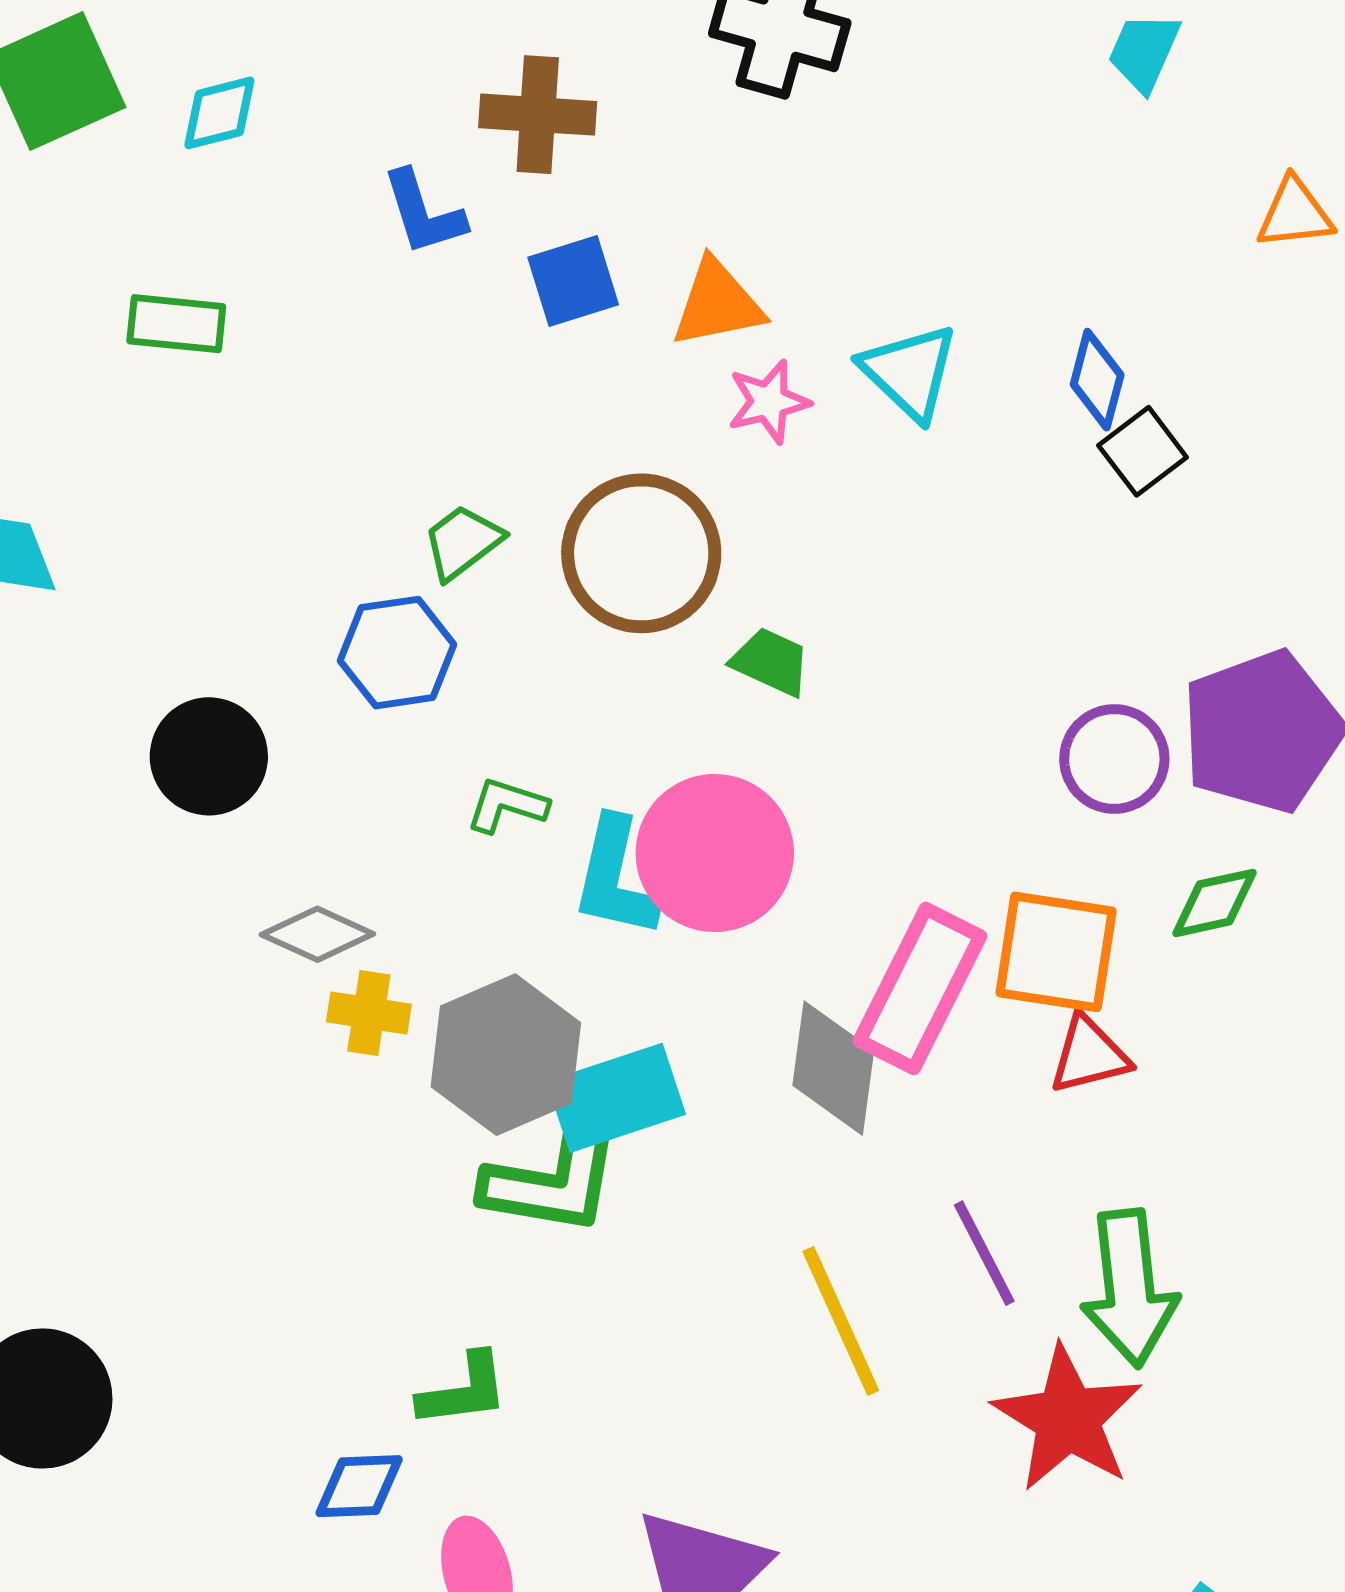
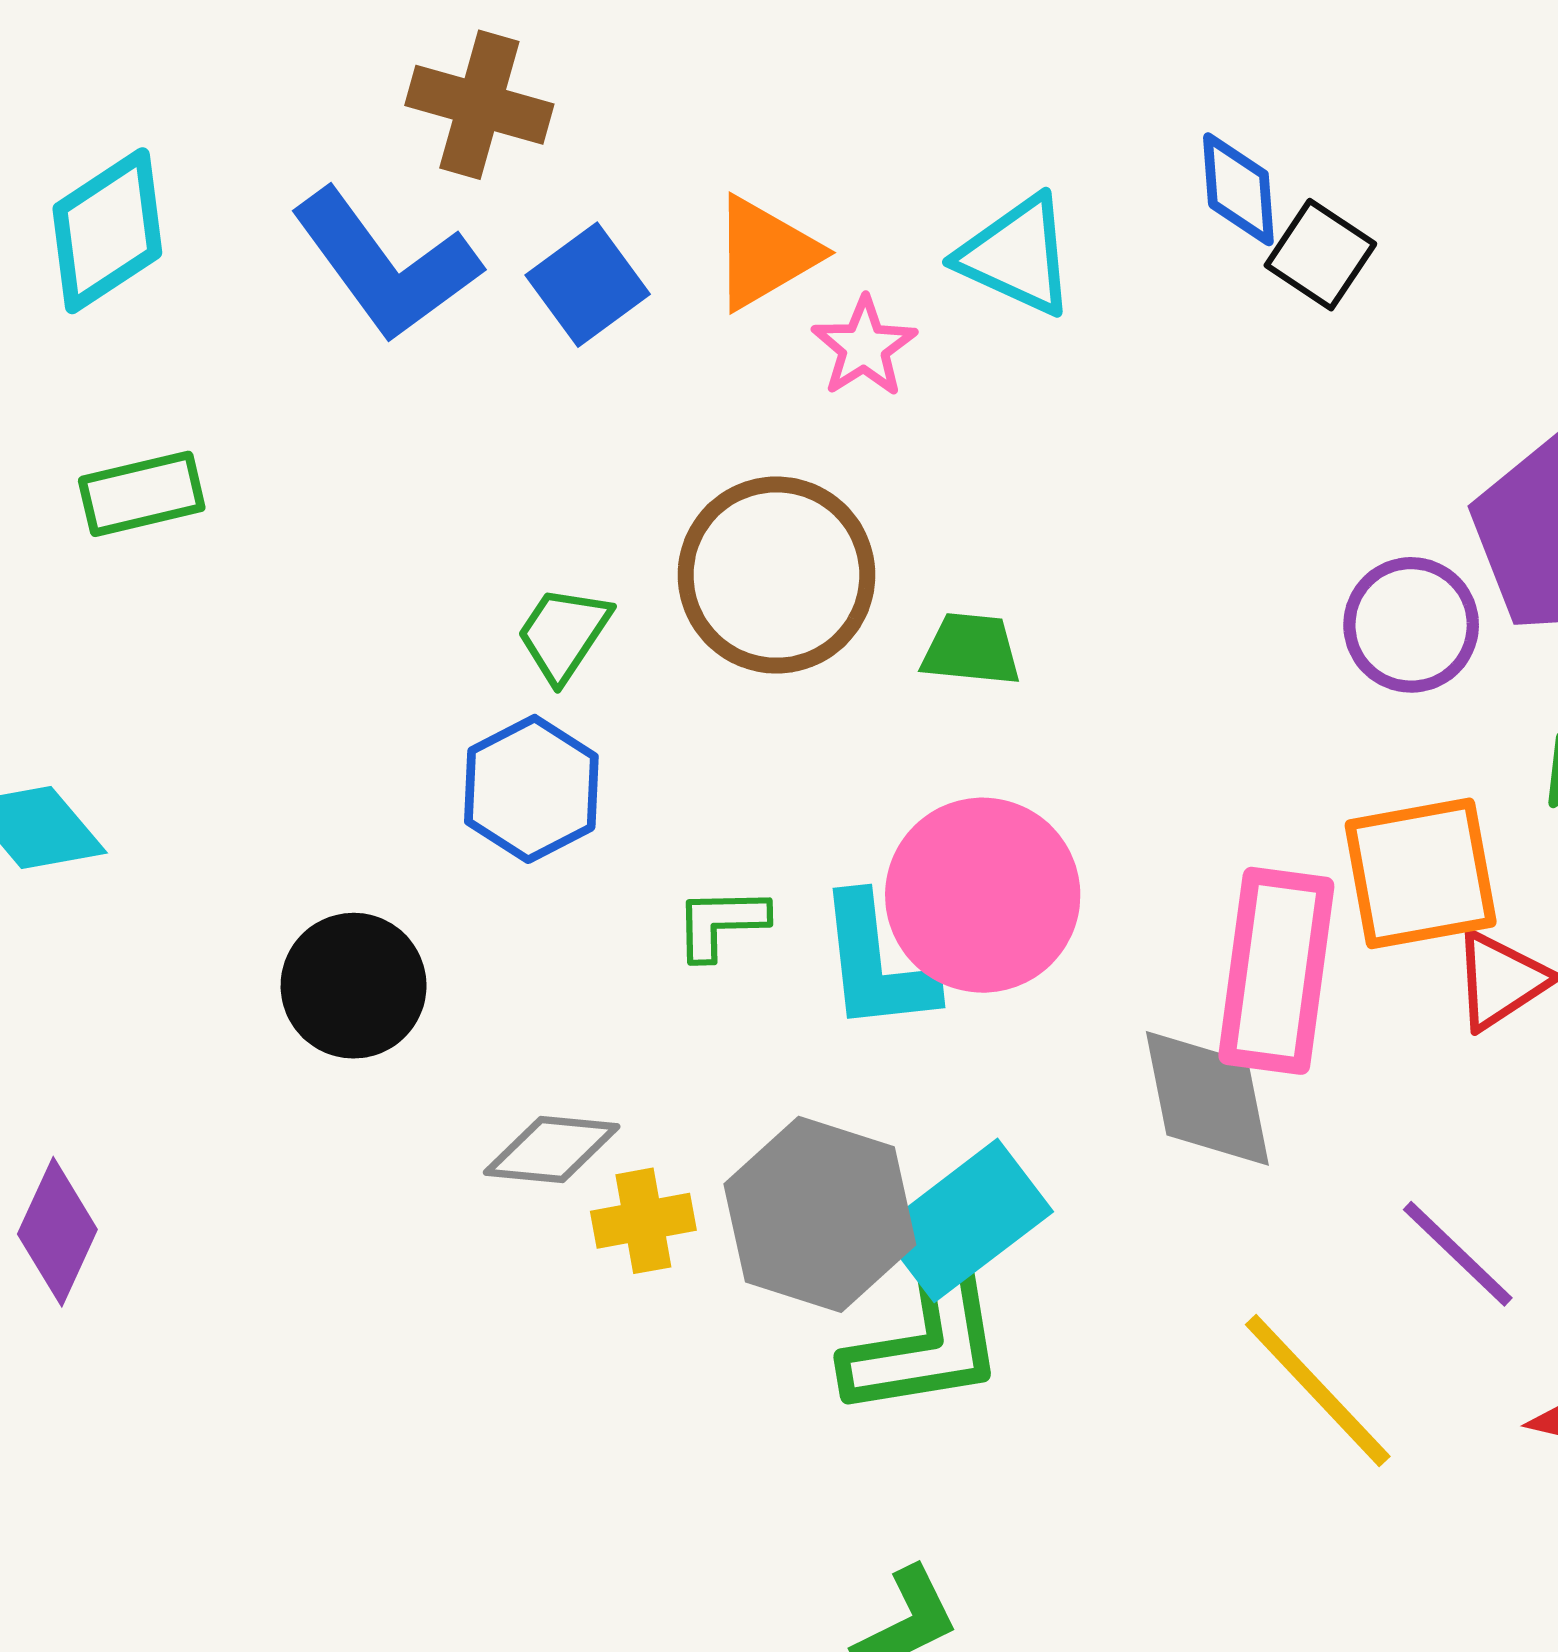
cyan diamond: (219, 113) -> (107, 231), size x1.5
brown cross: (538, 115) -> (479, 105), turned 31
blue L-shape: (424, 213) -> (386, 265), size x1.6

